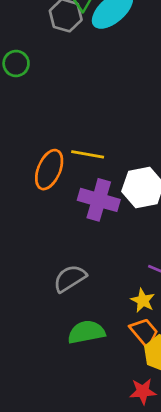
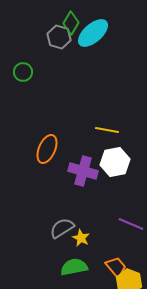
yellow line: (88, 154) -> (107, 130), moved
yellow star: (143, 300) -> (81, 238), moved

